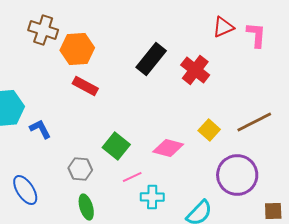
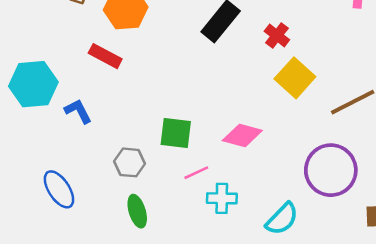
red cross: (195, 70) -> (277, 35), size x0.7
red rectangle: (85, 86) -> (105, 56), moved
yellow square: (209, 130) -> (295, 78), moved, size x1.4
green square: (116, 146) -> (176, 133), turned -32

